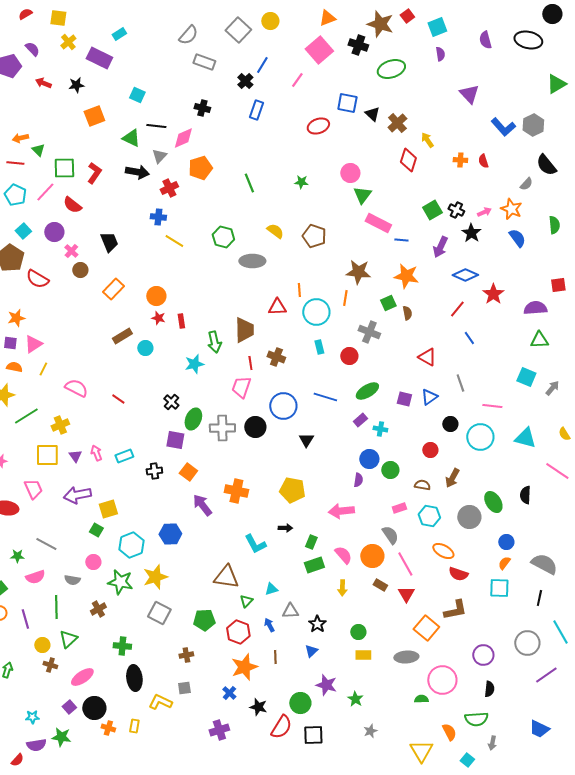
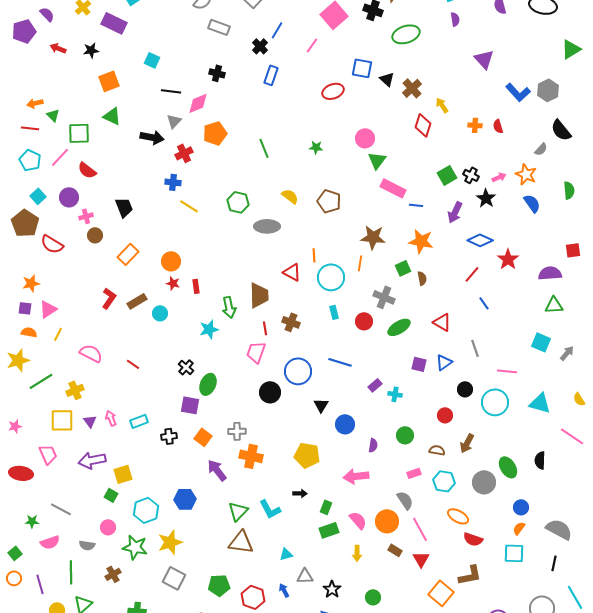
green triangle: (131, 138) -> (112, 116), moved
red L-shape: (94, 173) -> (109, 298), moved
pink cross: (71, 251) -> (86, 216), turned 32
red triangle: (277, 307) -> (292, 272), turned 30
green ellipse: (367, 391) -> (399, 327), moved
gray cross: (222, 428) -> (237, 431), moved, size x0.7
blue circle: (369, 459) -> (345, 424), moved
green triangle: (246, 601) -> (238, 511), moved, size x1.5

